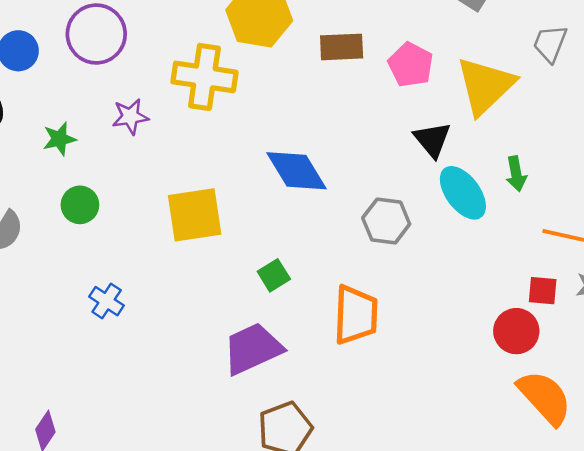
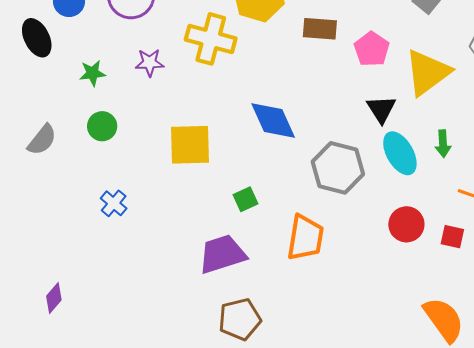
gray hexagon: (386, 221) -> (338, 168), size x1.4
red circle: (516, 331) -> (406, 224), moved

